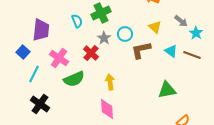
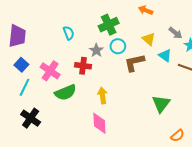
green cross: (101, 13) -> (109, 25), moved
purple trapezoid: (41, 30) -> (17, 36), moved
cyan triangle: (171, 51) -> (165, 55), moved
blue square: (23, 52) -> (21, 65), moved
red cross: (91, 53) -> (83, 66), turned -35
green triangle: (167, 90) -> (161, 104), turned -42

